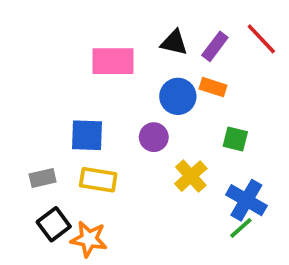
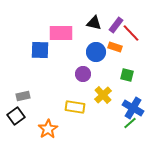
red line: (261, 39) -> (131, 33), moved
blue square: (87, 135) -> (40, 50), moved
yellow rectangle: (98, 180) -> (75, 107), moved
black square: (54, 224) -> (16, 116), moved
orange star: (89, 239) -> (48, 129), turned 30

